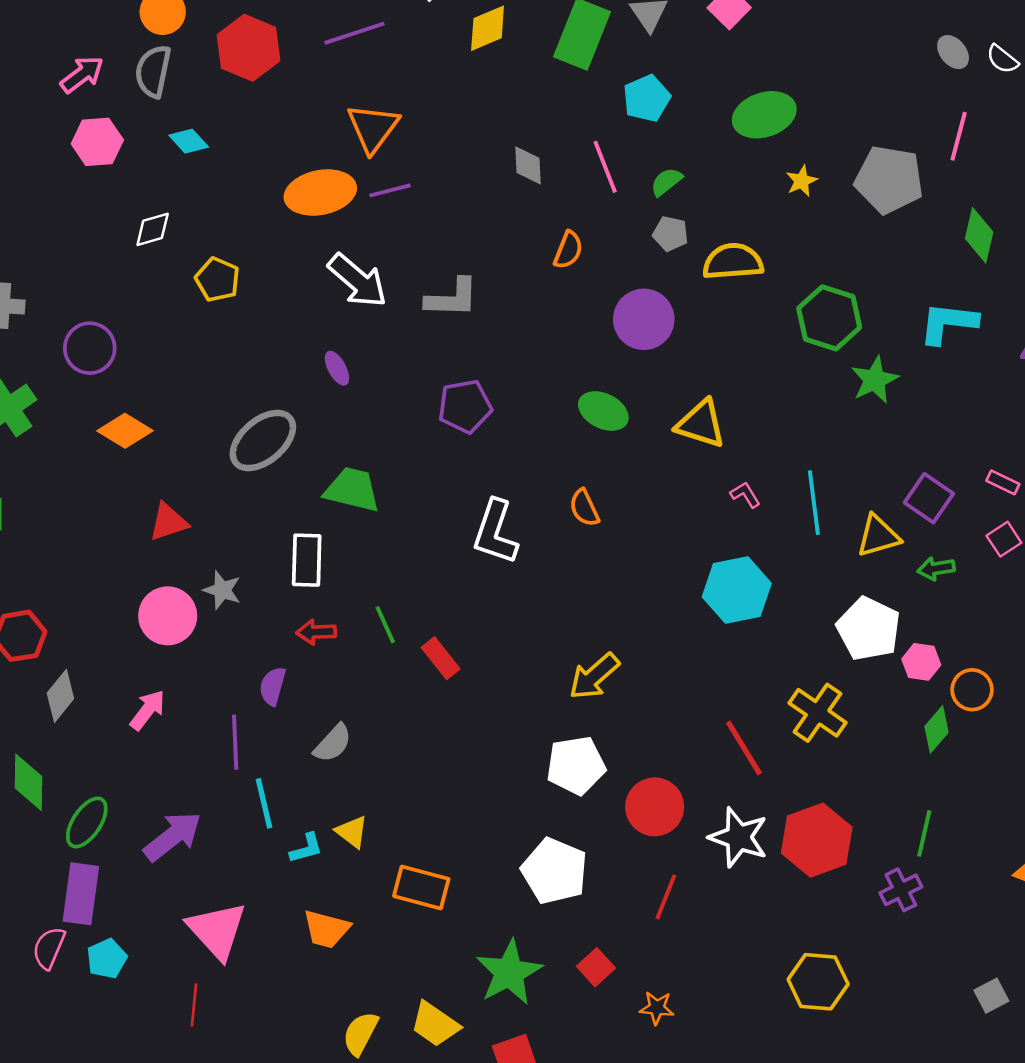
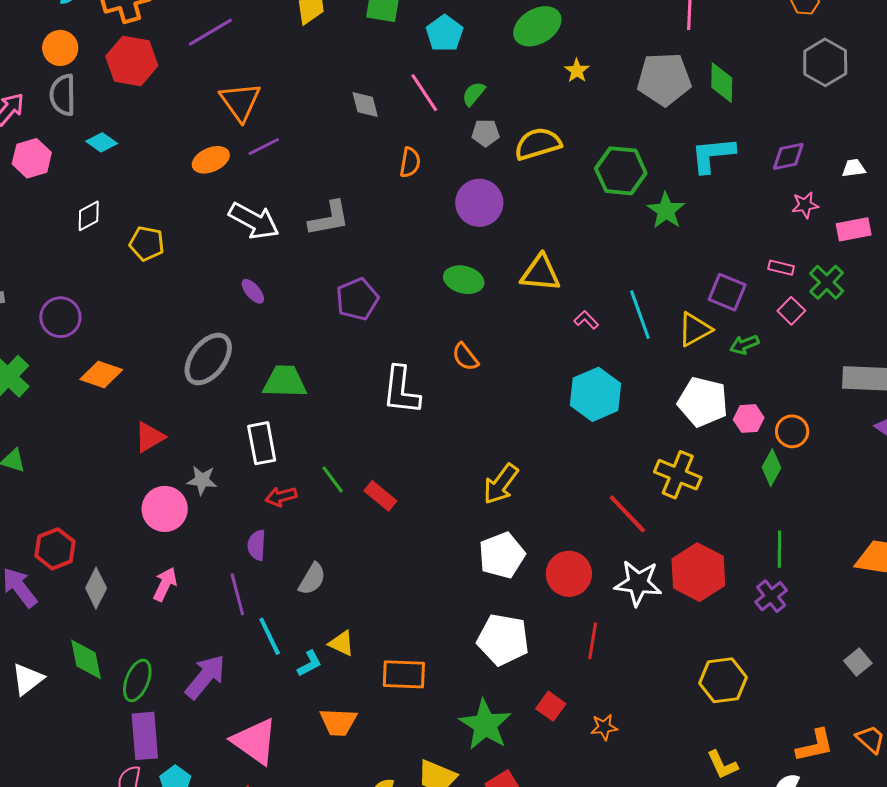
gray pentagon: (889, 180) -> (664, 79), moved
orange ellipse: (320, 193) -> (211, 160), size x0.7

